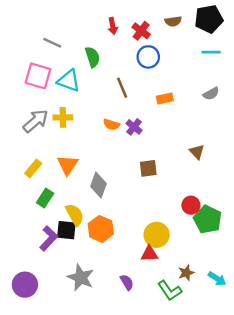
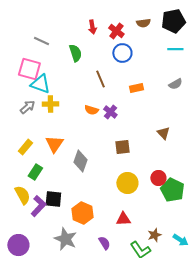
cyan triangle: (69, 81) -> (40, 84), moved
gray arrow: (36, 121) -> (27, 107), size x0.7
yellow semicircle: (75, 215) -> (22, 195), moved
orange hexagon: (101, 229) -> (82, 213), moved
yellow circle: (157, 235) -> (127, 183), moved

